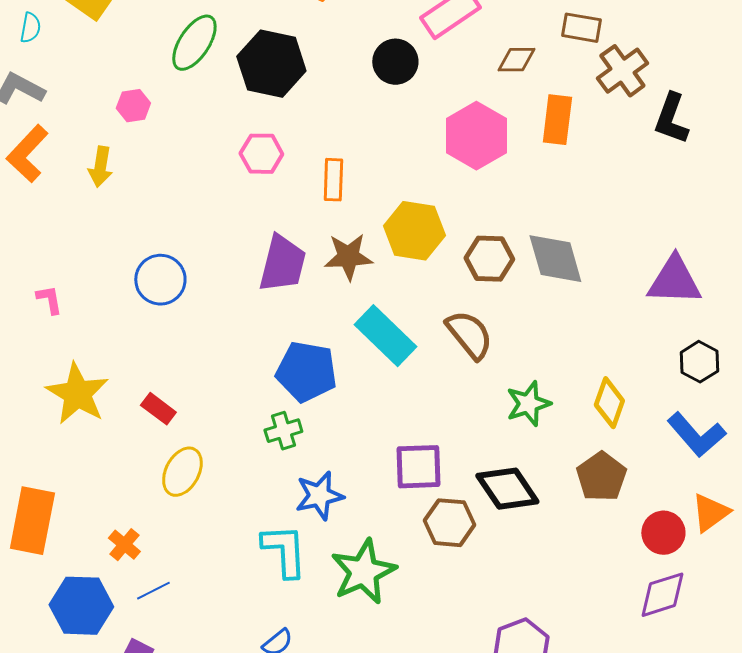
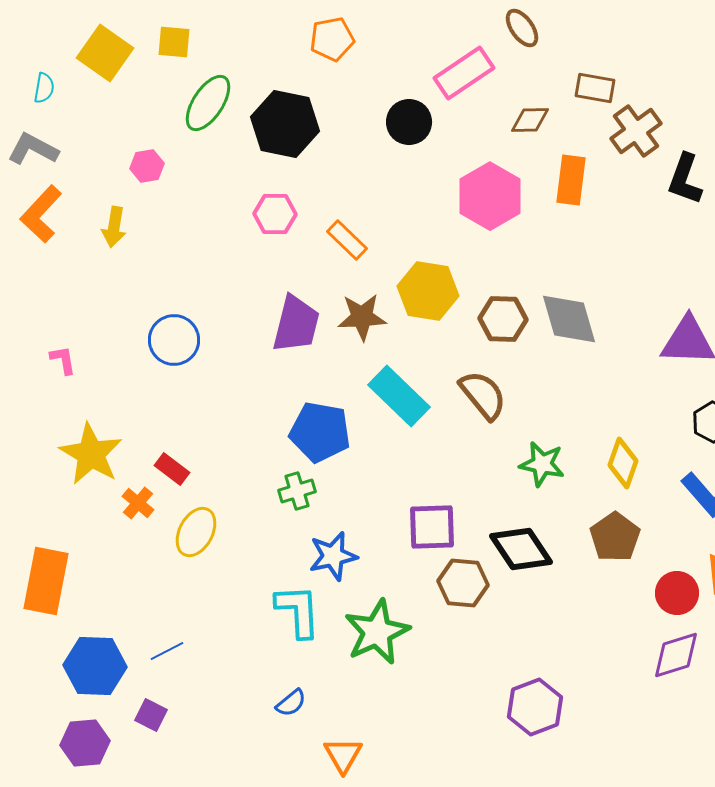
orange rectangle: (333, 180) -> (347, 240), turned -48
green star: (528, 404) -> (542, 464), turned 30
orange cross: (124, 545) -> (138, 503), moved

